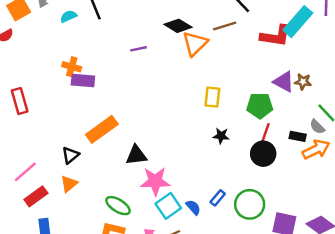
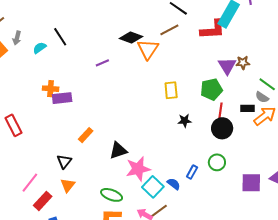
purple triangle: (284, 82) -> (227, 66), turned 42
orange rectangle: (102, 129) -> (86, 135), size x0.6
green circle: (250, 204) -> (217, 162), moved, size x0.7

